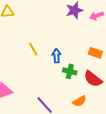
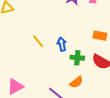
orange semicircle: (79, 101) -> (76, 82), moved

